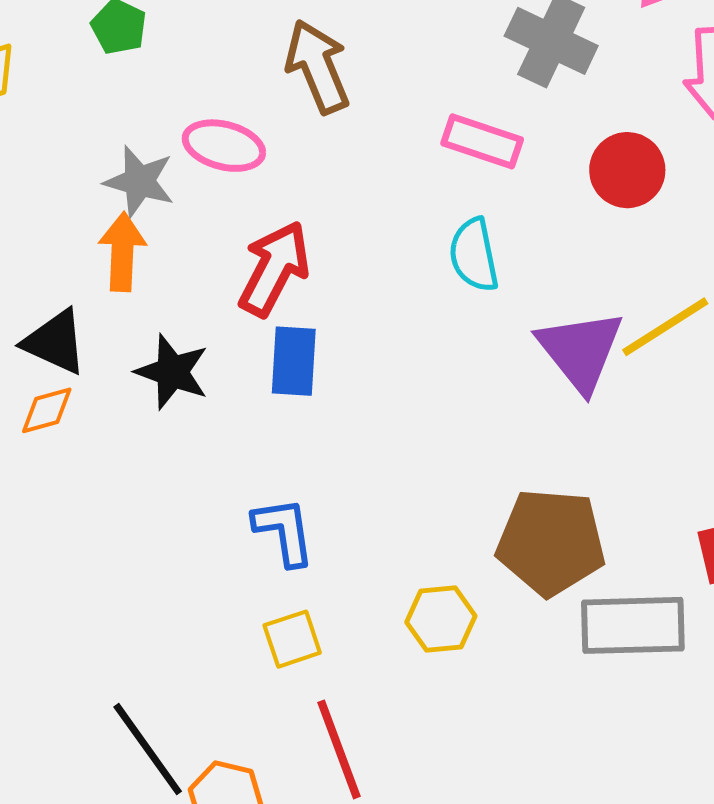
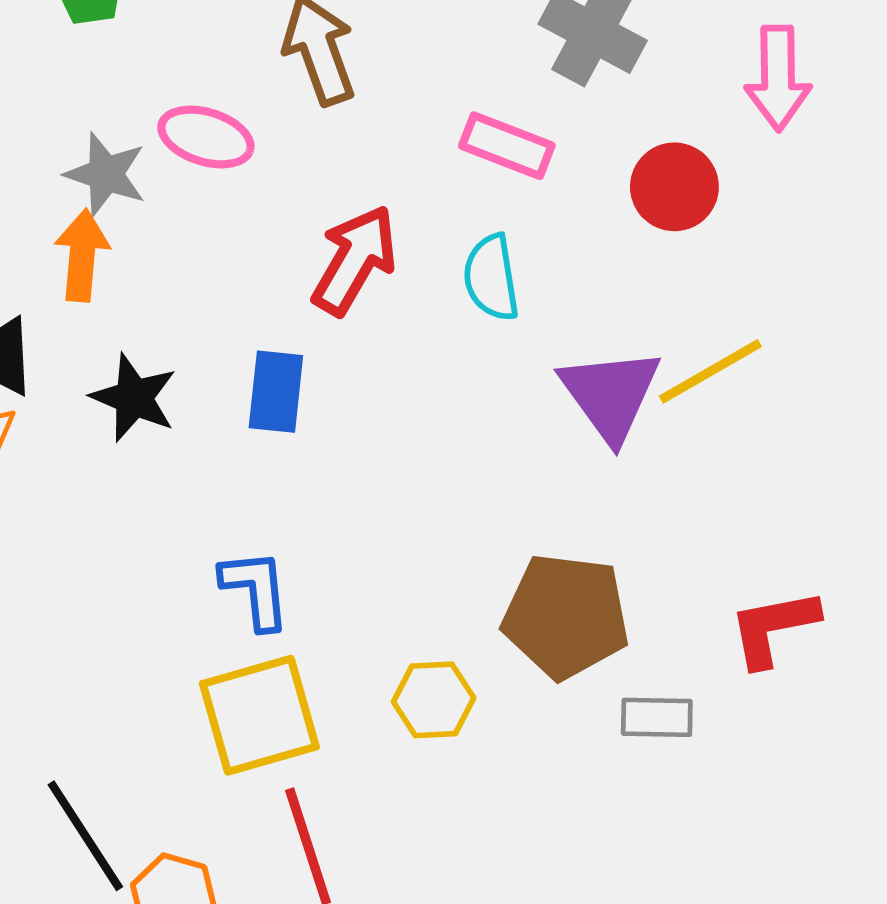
red arrow: (274, 269) -> (355, 260), moved
gray rectangle: (633, 625) -> (657, 717), size x0.6
yellow square: (292, 639) -> (259, 715), size x1.8

